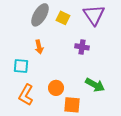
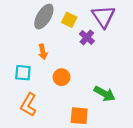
purple cross: (82, 47) -> (87, 37), moved, turned 32
orange circle: (56, 88) -> (62, 77), moved

